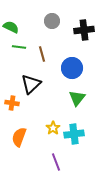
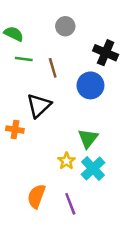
black cross: (84, 30) -> (106, 53), moved, turned 30
green triangle: (77, 98) -> (88, 138), moved
cyan cross: (74, 134) -> (93, 169), turned -36
orange semicircle: (19, 137) -> (36, 196), moved

